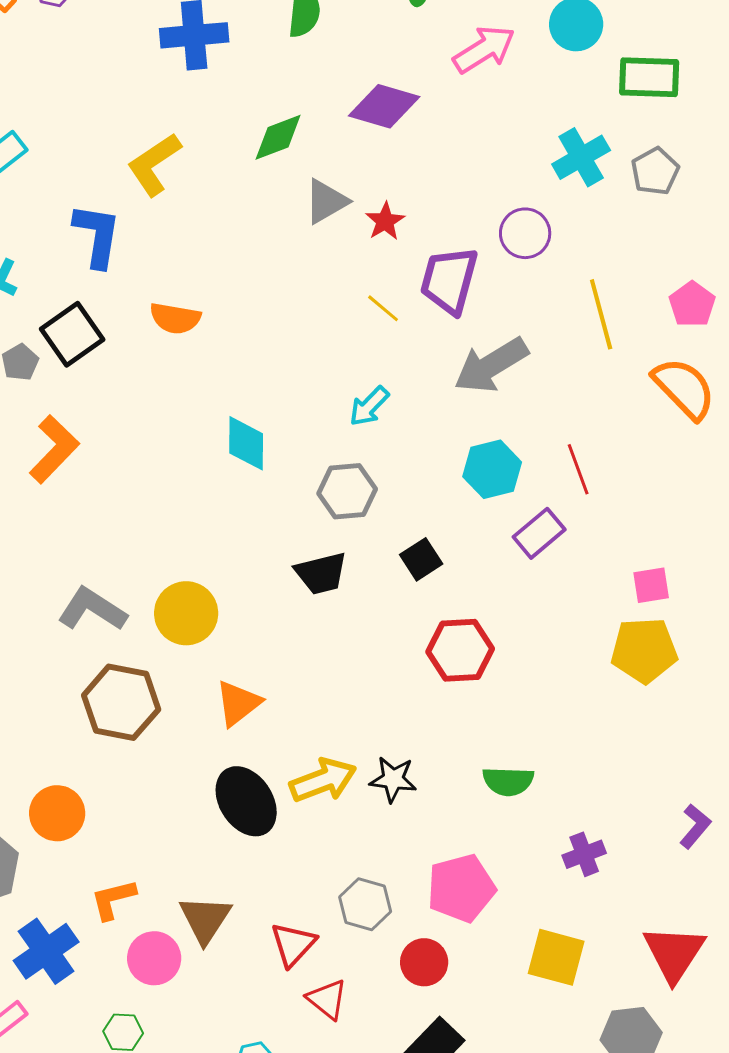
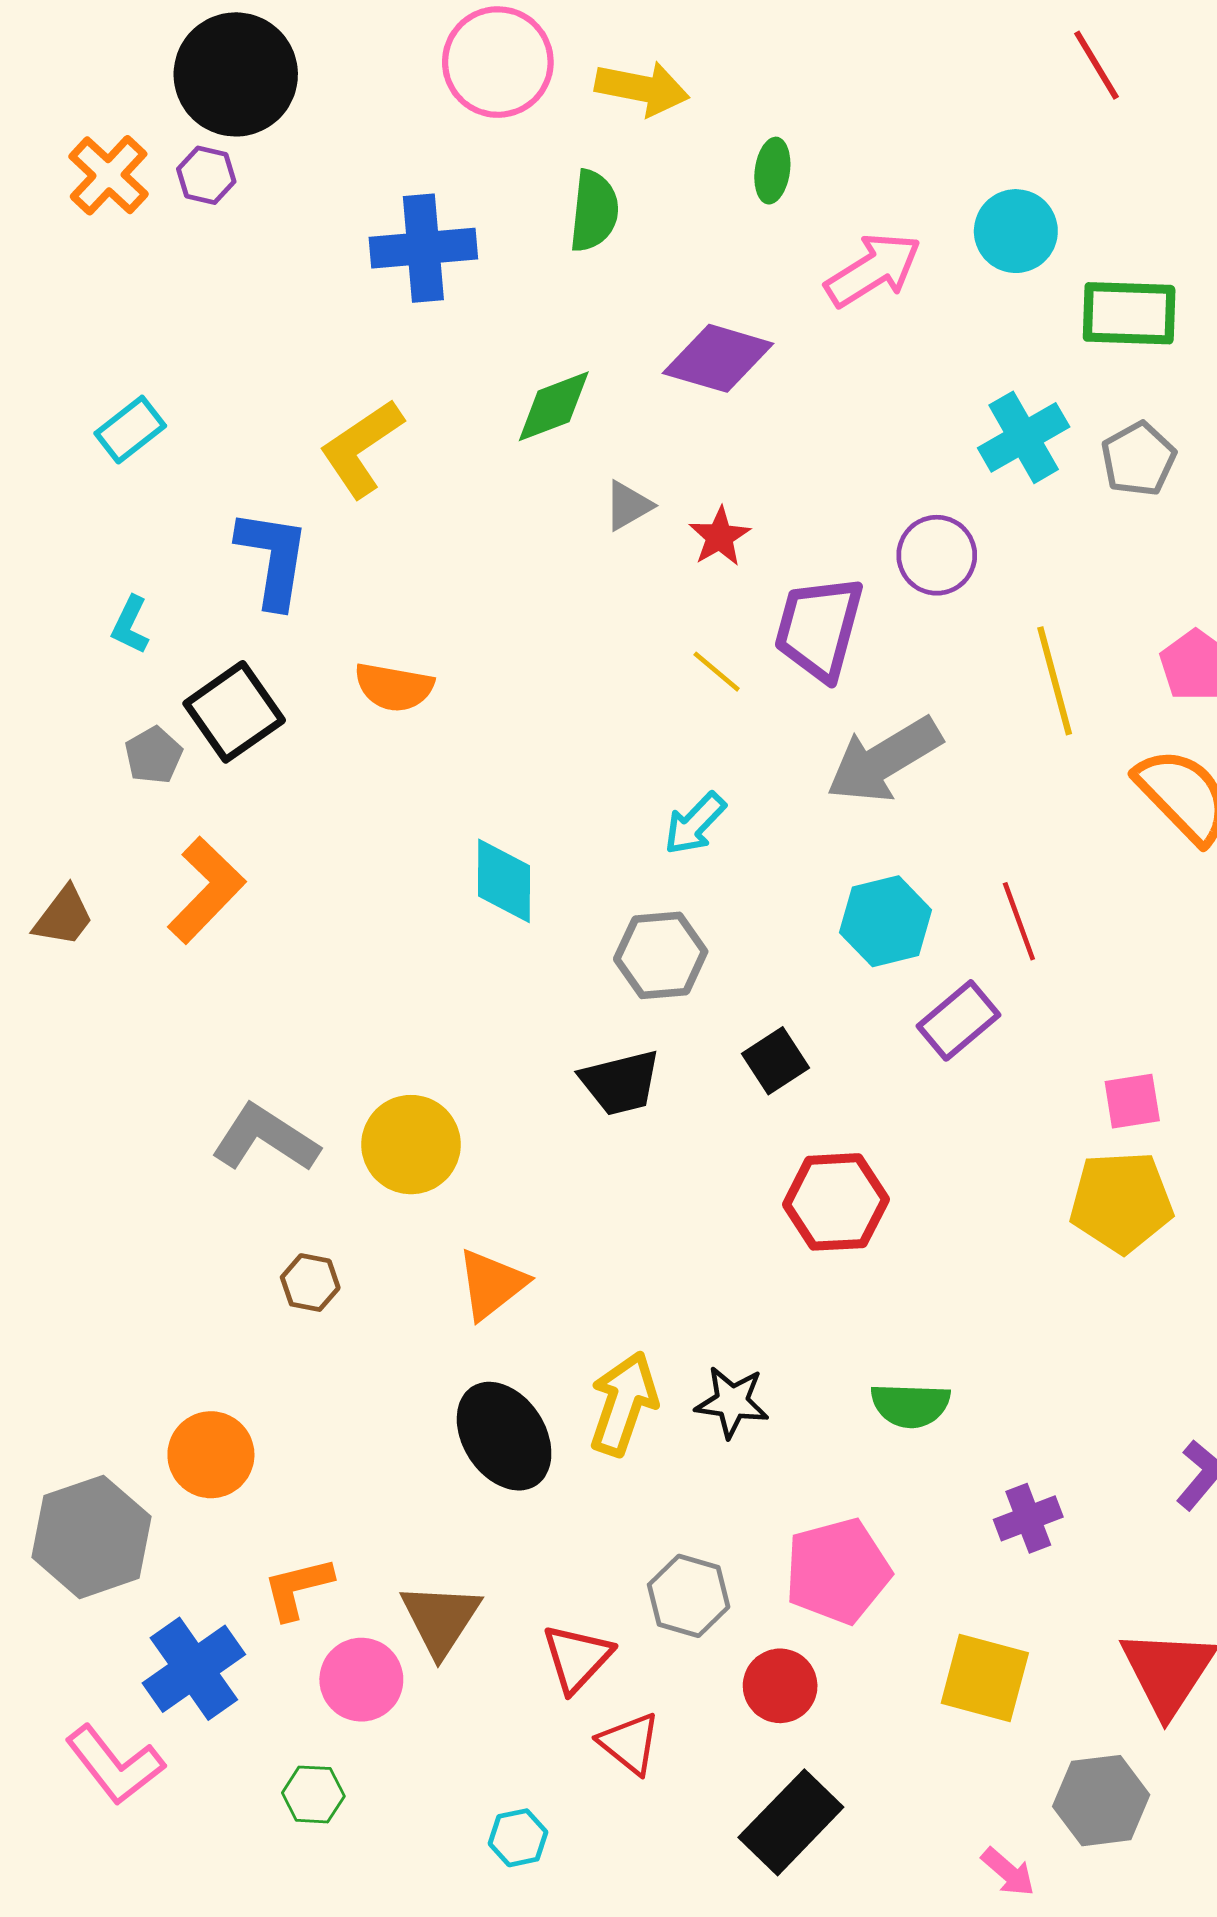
gray triangle: (326, 201) -> (628, 506), size x0.7
brown hexagon: (121, 702) -> (310, 1283), size x0.5
yellow arrow: (323, 780) -> (623, 1404), turned -50

